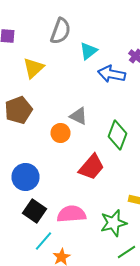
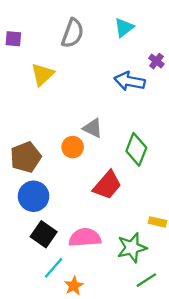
cyan triangle: (88, 51) -> (124, 28), moved
brown pentagon: (18, 110) -> (26, 157), moved

